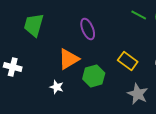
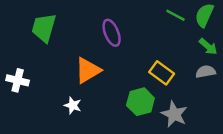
green hexagon: (94, 76) -> (140, 102), moved

